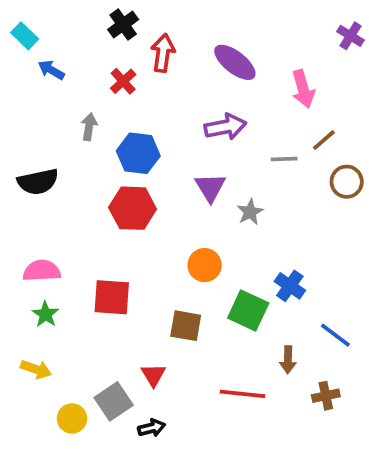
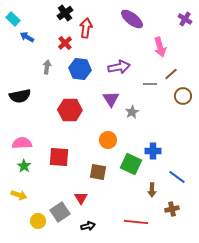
purple ellipse: (235, 62) -> (132, 19), moved
blue hexagon: (138, 153) -> (80, 69), moved
blue cross: (290, 286) -> (153, 151), turned -35
red line: (242, 394) -> (136, 222), moved
black arrow: (152, 428) -> (88, 226), moved

